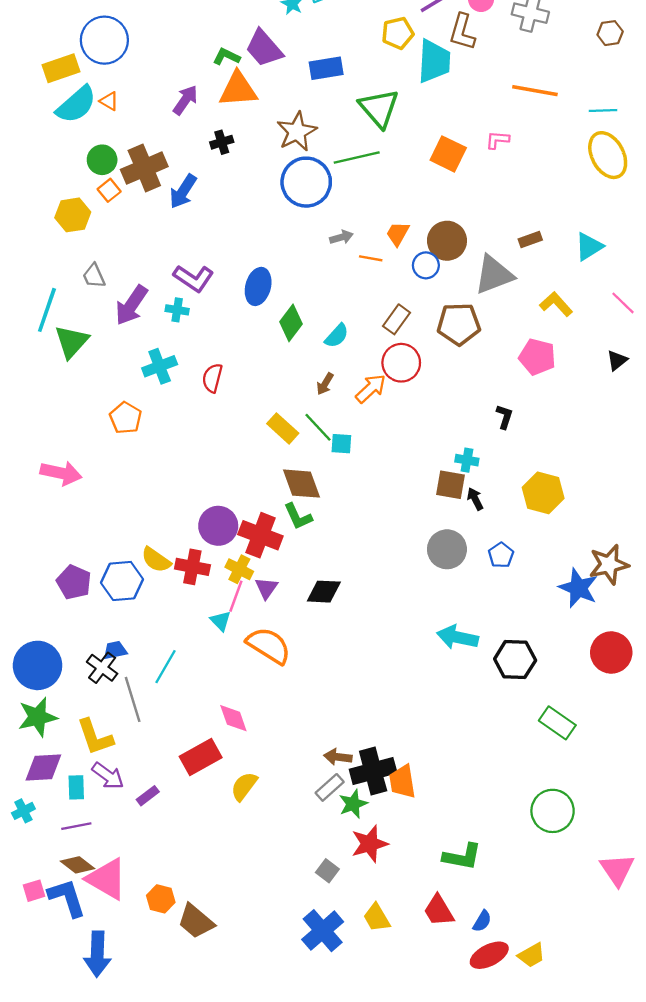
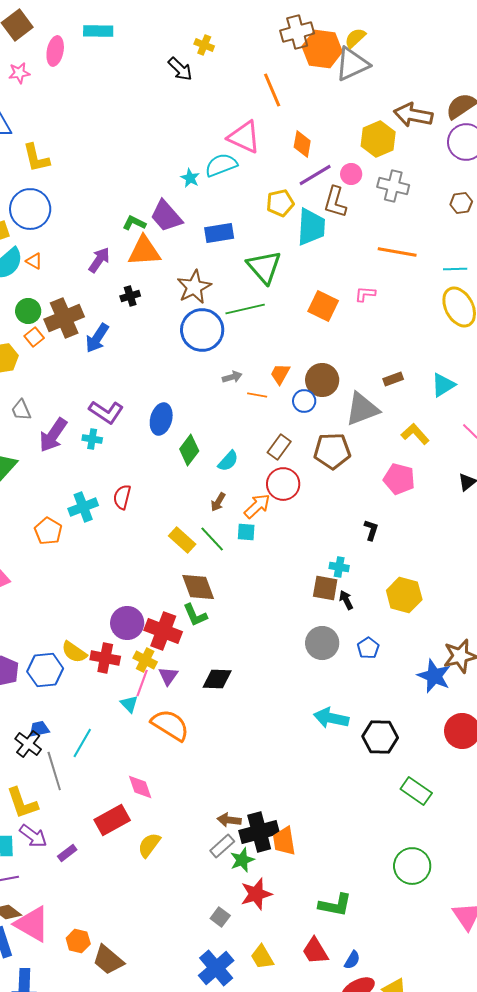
cyan cross: (160, 366) -> (83, 507), moved
cyan square: (341, 444) -> (246, 532), moved

